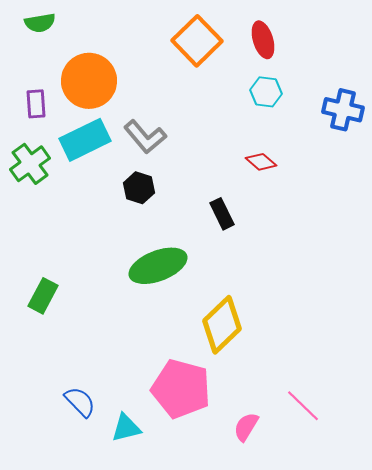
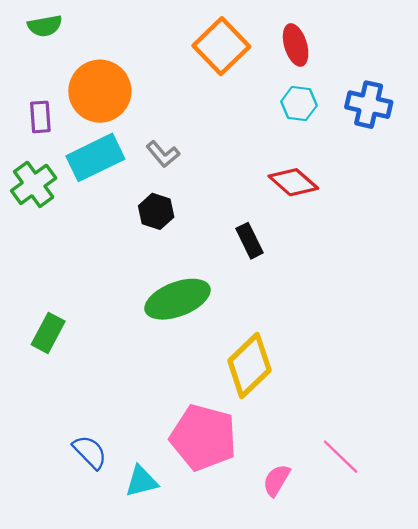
blue cross: (343, 110) -> (369, 105), moved
gray L-shape: (145, 137) -> (163, 154), size x0.7
red diamond: (261, 162) -> (293, 182), size x1.4

